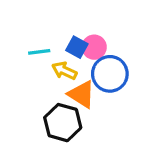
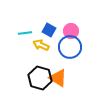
pink circle: (94, 47) -> (71, 31), moved
orange triangle: (82, 94) -> (58, 78), moved

